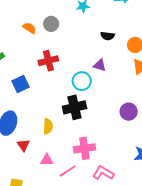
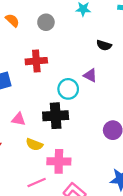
orange semicircle: (30, 28) -> (12, 20), moved
yellow semicircle: (48, 126) -> (34, 145), moved, turned 98
pink triangle: (47, 160) -> (19, 119), moved

